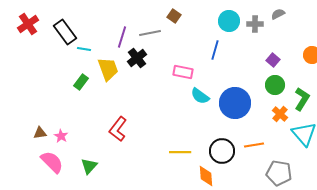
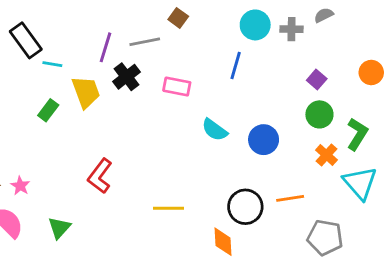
pink rectangle: (183, 72) -> (177, 86), moved
blue circle: (235, 103) -> (264, 140), size x0.7
yellow line: (180, 152) -> (168, 208), moved

